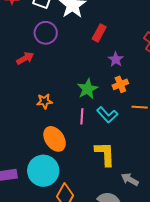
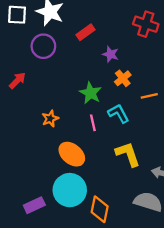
purple circle: (46, 33) -> (43, 46), moved
red rectangle: (99, 33) -> (86, 32), turned 42
cyan L-shape: (107, 115) -> (118, 114), turned -150

